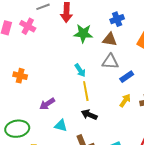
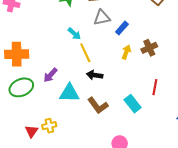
orange cross: (20, 76) -> (17, 54), size x1.6
cyan triangle: (61, 126) -> (69, 93), size x1.5
green ellipse: (17, 129) -> (21, 87), moved

